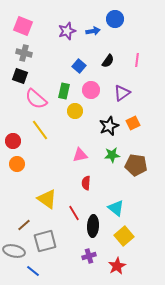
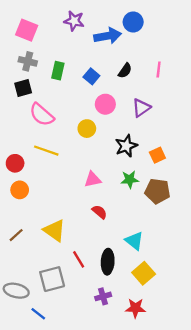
purple star: (67, 31) -> (74, 21), moved, turned 30
blue arrow: (93, 31) -> (108, 36), size x1.6
black square: (20, 76) -> (23, 88), turned -35
green rectangle: (64, 91) -> (58, 71), moved
orange square: (133, 123) -> (157, 155), moved
yellow line: (40, 130) -> (46, 151), turned -35
red semicircle: (86, 183) -> (100, 212), turned 128
red line: (74, 213) -> (79, 259), moved
brown line: (24, 225) -> (16, 235), moved
red star: (117, 266) -> (135, 308), turned 30

